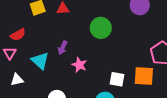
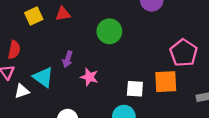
red semicircle: (18, 35) -> (14, 50), turned -42
white triangle: (17, 80) -> (22, 91), moved

